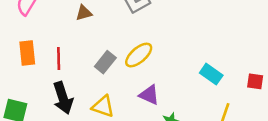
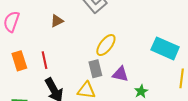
gray rectangle: (105, 62) -> (95, 69), moved, turned -42
cyan rectangle: (211, 74) -> (165, 48), size x1.5

